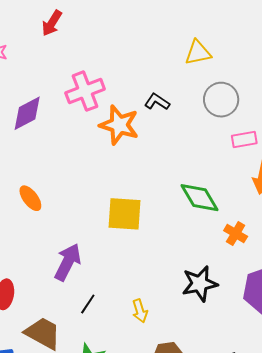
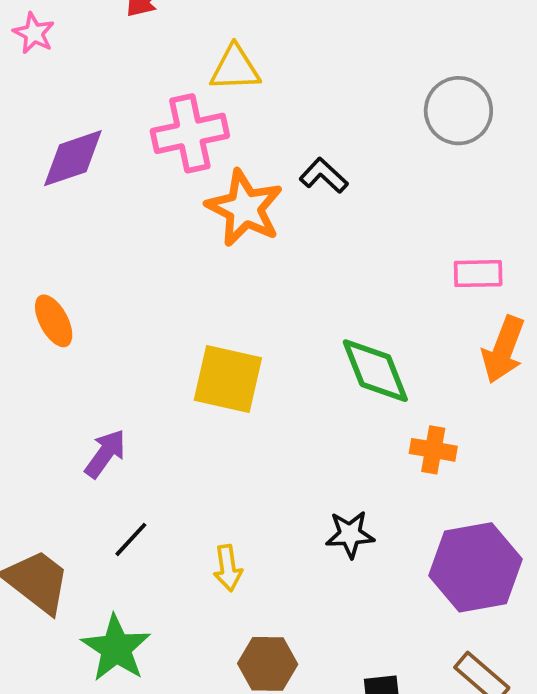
yellow triangle: (198, 53) -> (235, 68), moved
gray circle: (221, 100) -> (458, 111), moved
orange cross: (236, 234) -> (433, 450), turned -30
purple arrow: (68, 262) -> (105, 454), size x0.7
black star: (200, 284) -> (350, 534), size x0.7

